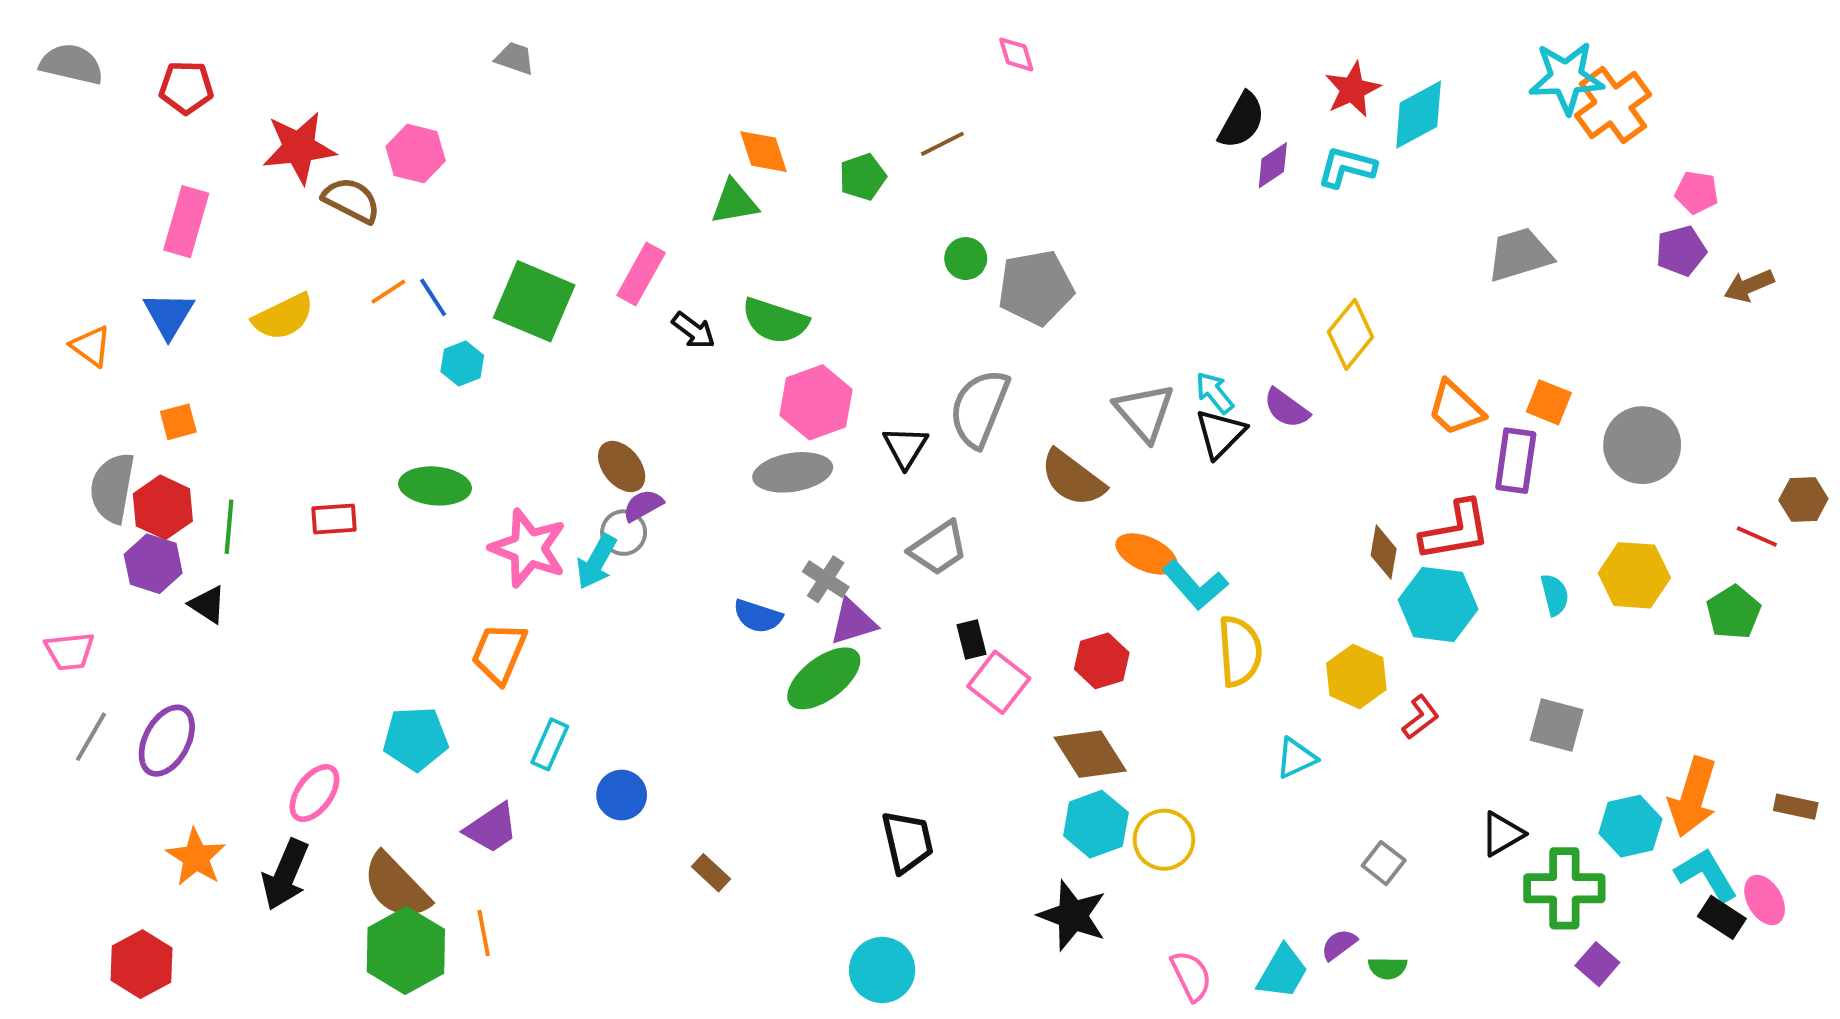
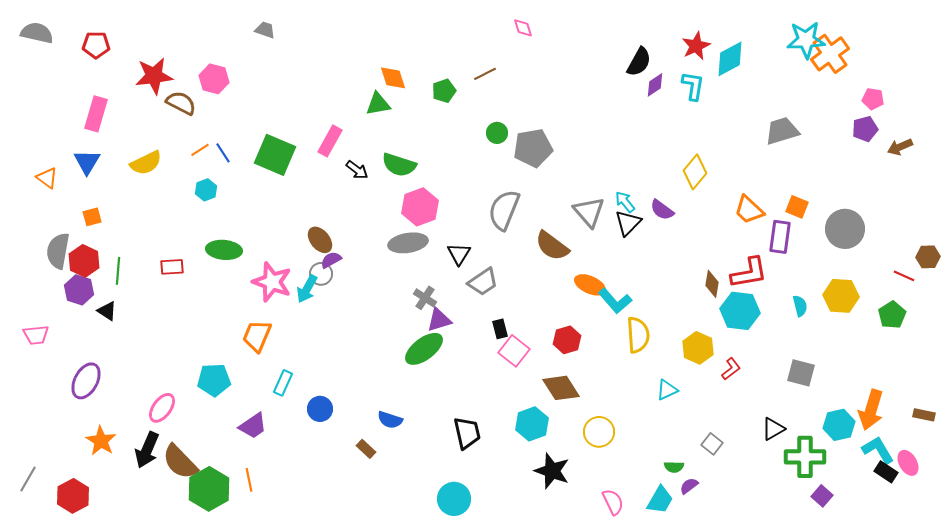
cyan L-shape: (1347, 167) -> (693, 86), turned 84
cyan hexagon: (462, 363) -> (206, 190), moved
black triangle: (905, 447) -> (459, 254), moved
blue semicircle: (758, 616) -> (390, 420), moved
gray line: (91, 737) -> (28, 479), moved
cyan hexagon: (1096, 824) -> (532, 424), moved
brown semicircle: (396, 886) -> (180, 462), moved
green semicircle: (1387, 968) -> (674, 467), moved

